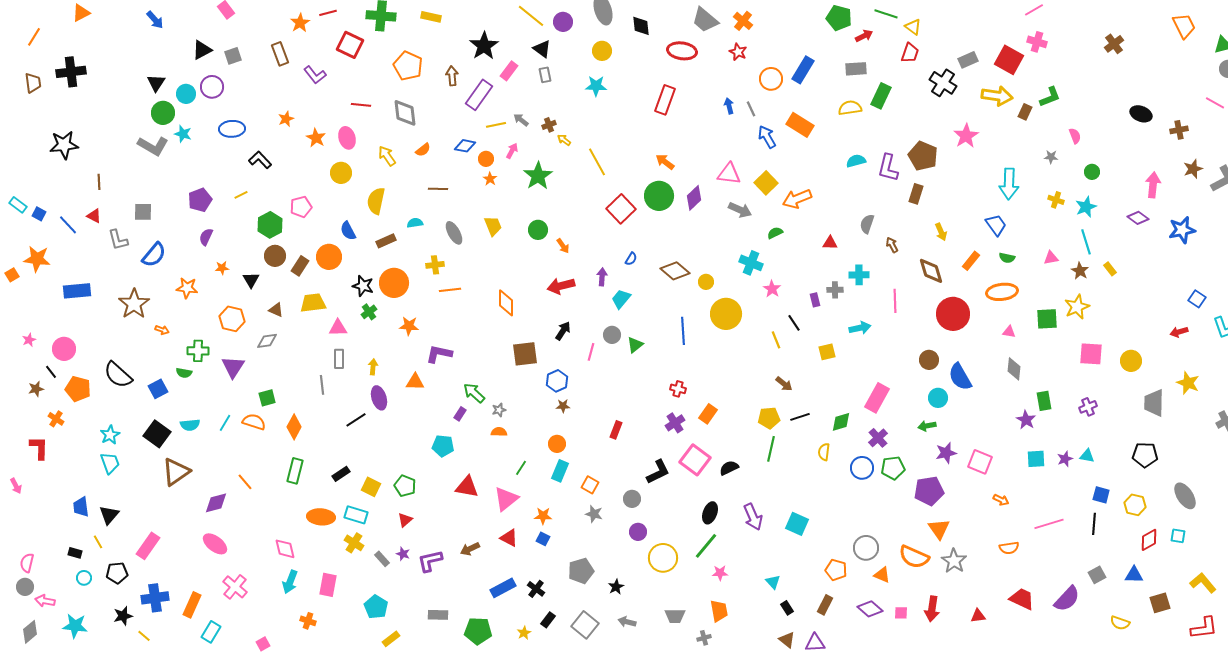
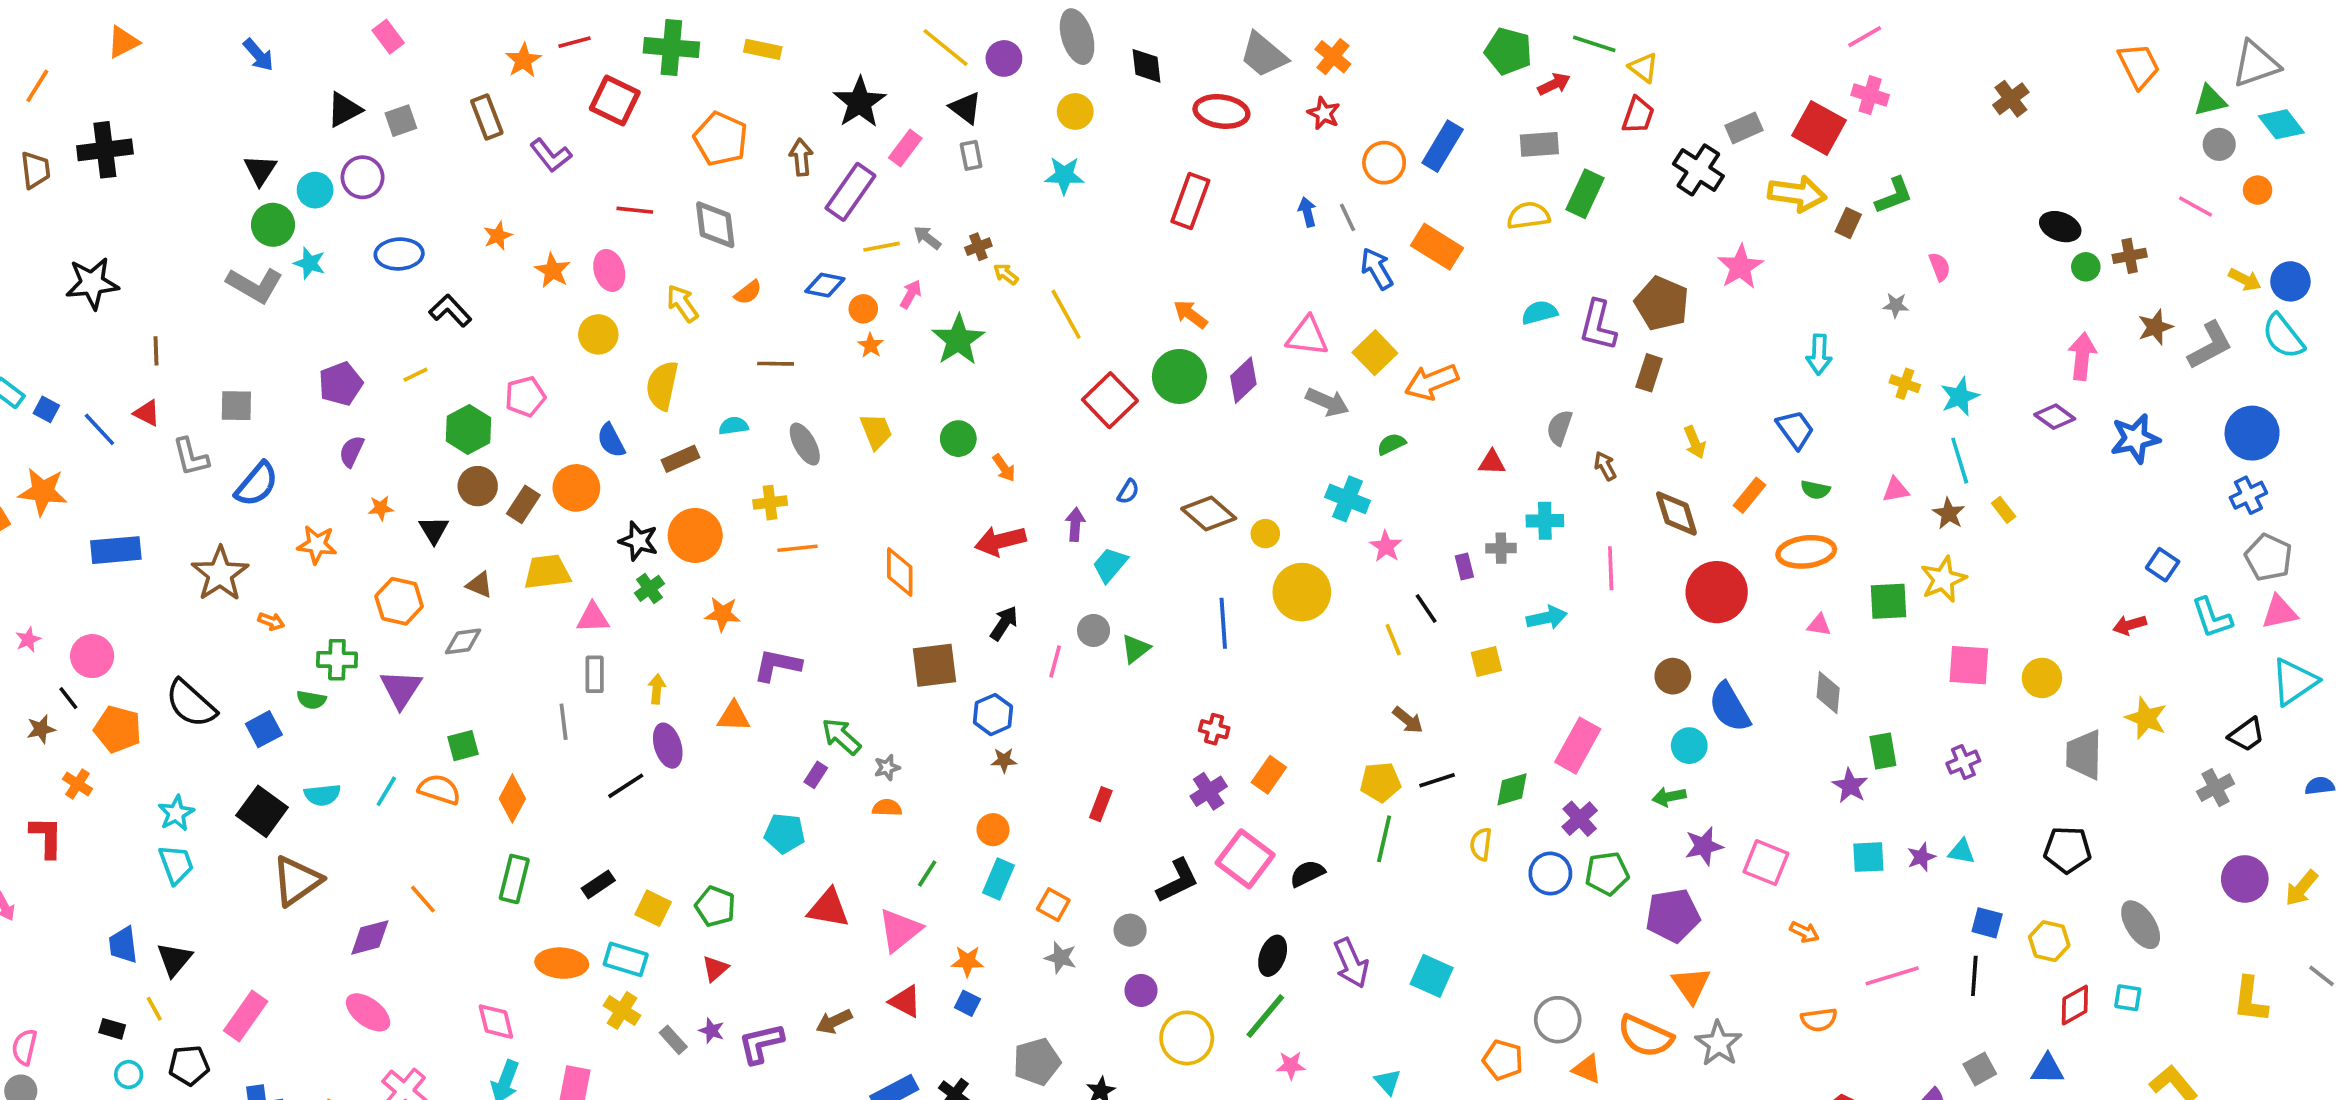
green circle: (1092, 172) -> (2086, 267), moved
cyan arrow: (1009, 184) -> (1819, 355), size x0.7

